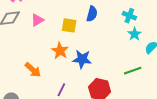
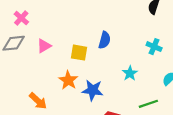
cyan cross: (129, 16) -> (154, 47), moved
cyan star: (135, 34) -> (130, 73), moved

